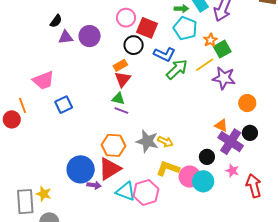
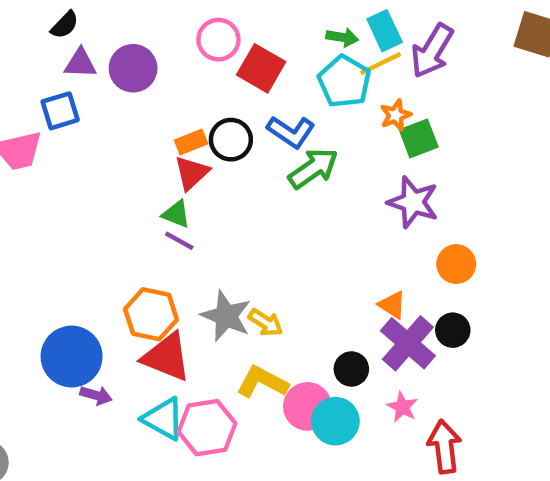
black circle: (134, 45) -> (231, 140), moved
yellow line: (205, 65) -> (381, 64), moved
blue square: (64, 105) -> (60, 111), moved
red triangle: (110, 169) -> (166, 357), moved, turned 45

